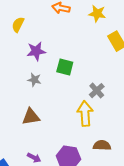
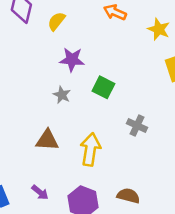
gray cross: (97, 91) -> (137, 126), turned -35
yellow arrow: (85, 114) -> (90, 149), moved

